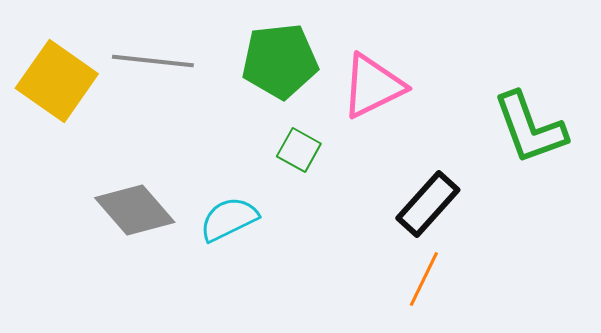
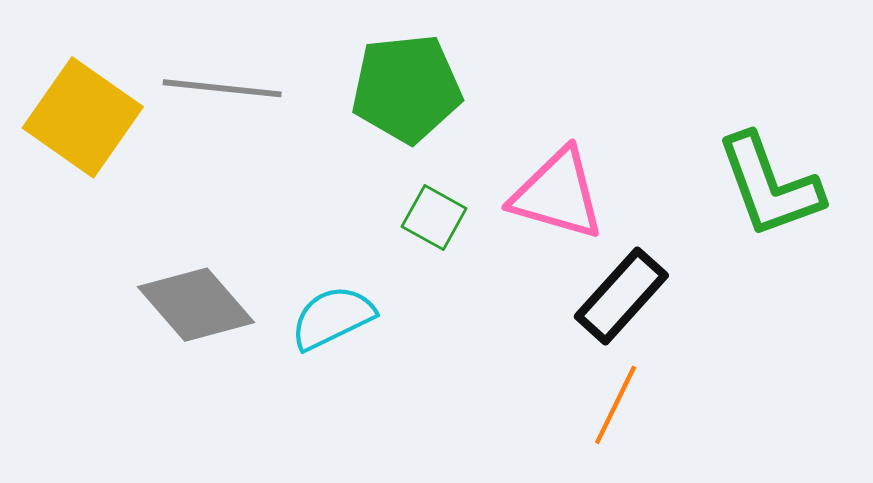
pink triangle: (373, 86) -> (557, 194), moved, turned 42

